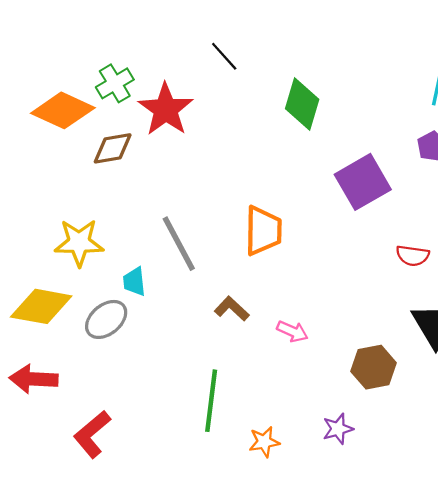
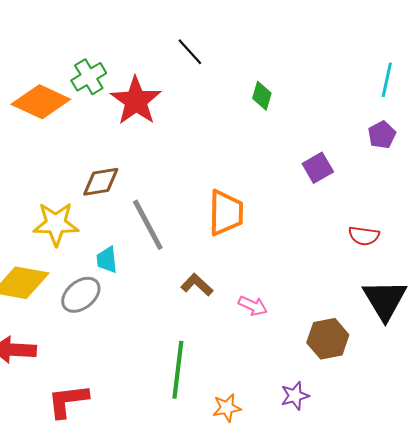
green diamond: (302, 104) -> (262, 96), size x0.6
brown diamond: (113, 148) -> (101, 182), moved
purple square: (363, 182) -> (318, 168), size x0.6
red L-shape: (92, 434) -> (68, 401), turned 33

